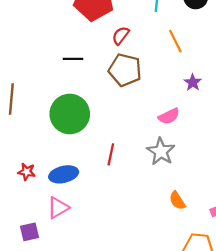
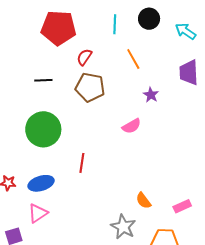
gray star: (161, 151) -> (123, 227), moved

